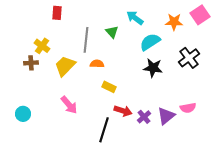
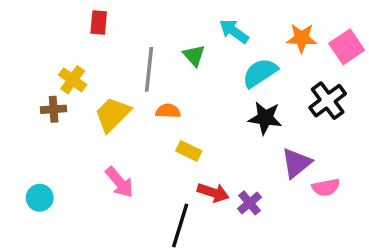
pink square: (200, 15) -> (347, 47), moved
purple triangle: (166, 116) -> (296, 163), moved

